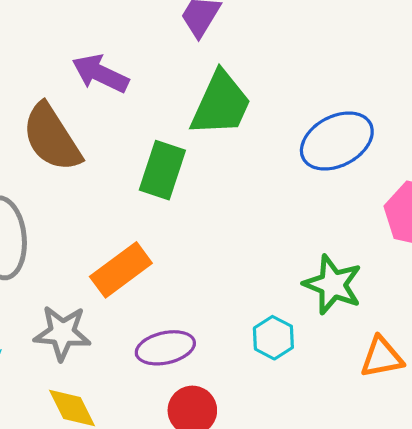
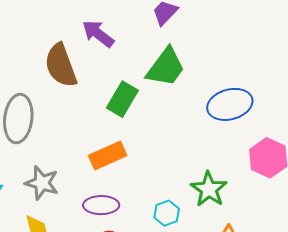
orange rectangle: (121, 270) -> (108, 156), moved

